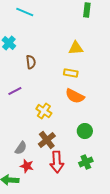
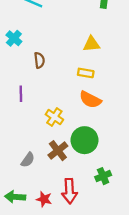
purple line: (15, 91) -> (21, 94), turned -64
green circle: (85, 131) -> (85, 140), moved, size x1.5
red arrow: (57, 162) -> (69, 191), moved
red star: (27, 166) -> (44, 199), moved

